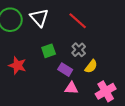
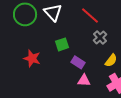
gray cross: (79, 50) -> (100, 37), moved
yellow semicircle: (91, 66) -> (111, 60), moved

